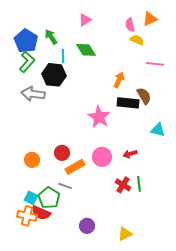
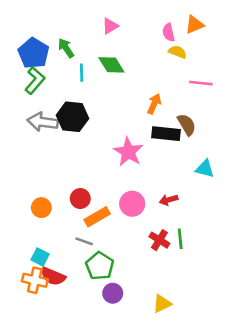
black hexagon: (54, 75) -> (72, 117), moved
green pentagon: (49, 198) -> (100, 266), moved

